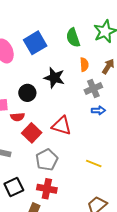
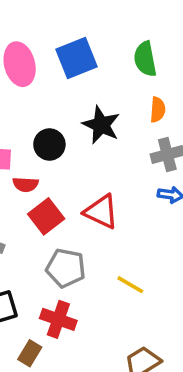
gray pentagon: (47, 160) -> (66, 268), turned 30
yellow line: (94, 164) -> (130, 285), moved

